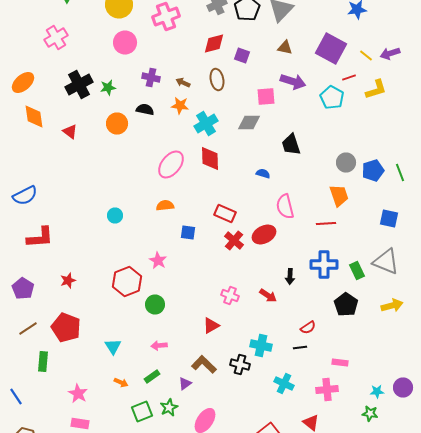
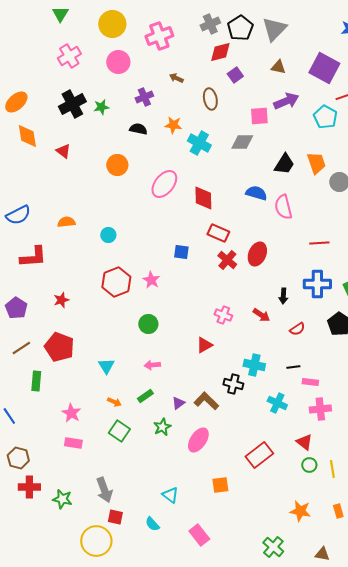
pink cross: (56, 38) -> (69, 56), moved
red diamond: (214, 44) -> (220, 52), moved
purple square: (242, 56) -> (235, 75), turned 35
purple cross: (151, 78) -> (144, 97), turned -36
brown arrow: (183, 82) -> (176, 78), moved
purple arrow: (293, 82) -> (286, 101), turned -40
orange circle: (117, 124) -> (117, 165), moved
cyan cross: (206, 124) -> (199, 143), turned -30
black trapezoid: (291, 144) -> (284, 164), turned -130
red diamond: (210, 158) -> (203, 198), moved
blue semicircle: (263, 174) -> (256, 193), size x1.5
orange trapezoid: (339, 196) -> (316, 163), moved
orange semicircle: (165, 206) -> (66, 222), moved
pink semicircle: (285, 206) -> (283, 207), moved
red ellipse: (264, 234) -> (257, 254), turned -40
red hexagon: (127, 282) -> (116, 282), moved
red semicircle: (308, 328) -> (297, 329), moved
pink rectangle: (340, 362) -> (310, 382), moved
brown L-shape: (204, 364) -> (206, 401), moved
green square: (142, 412) -> (119, 431), moved, turned -35

